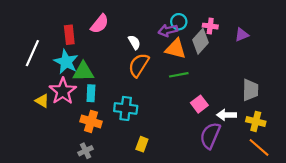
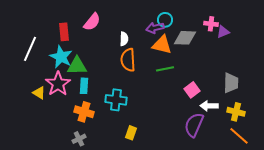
pink cross: (210, 26) -> (211, 24), moved
gray diamond: (200, 41) -> (185, 38), turned 50
white semicircle: (134, 42) -> (124, 39), turned 32
orange semicircle: (139, 65) -> (128, 60), turned -35
pink square: (199, 104) -> (192, 90), moved

